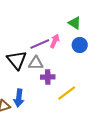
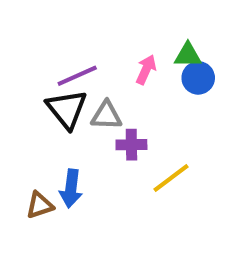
green triangle: (75, 23) -> (188, 55), moved, turned -32
purple line: (40, 44) -> (77, 76), moved

